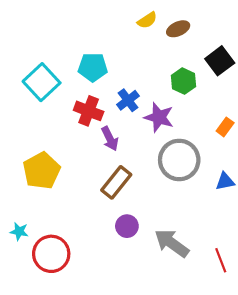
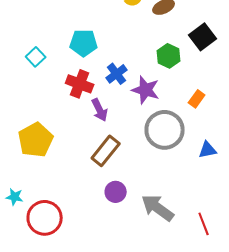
cyan square: (42, 82) -> (36, 57), size x0.6
orange rectangle: (225, 127) -> (197, 99), moved

